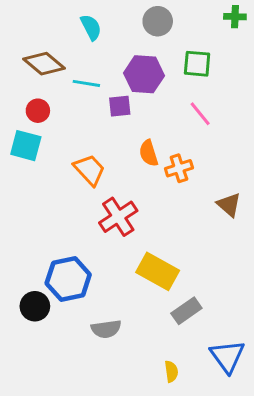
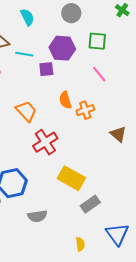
green cross: (235, 17) -> (122, 10), turned 32

